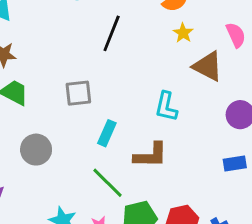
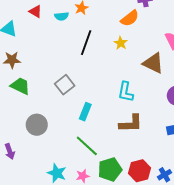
yellow star: (183, 33) -> (121, 43), moved
gray square: (78, 93) -> (65, 85), turned -30
brown L-shape: (151, 155) -> (131, 123), moved

